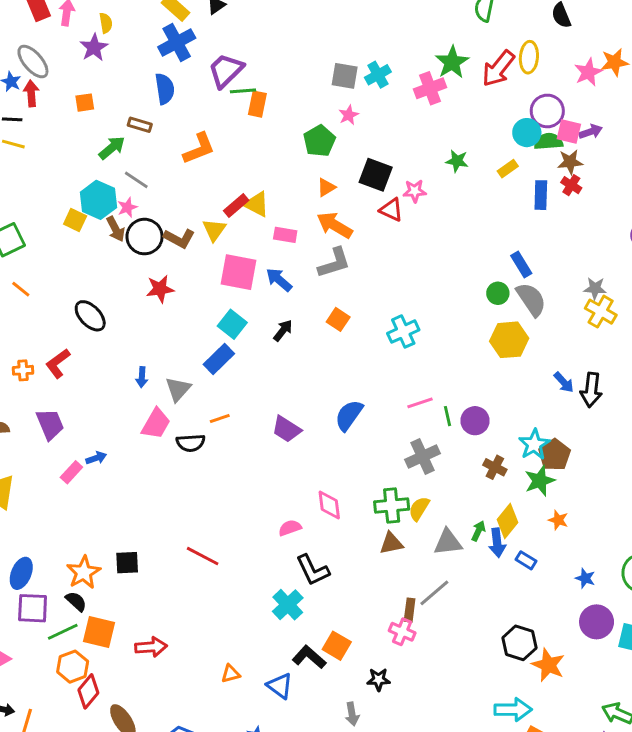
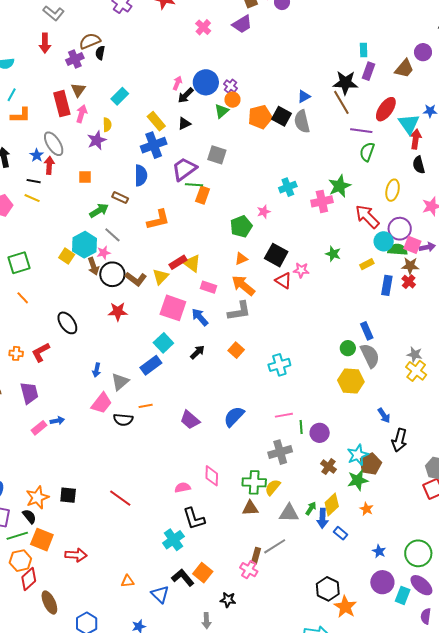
red arrow: (498, 68) -> (367, 217), moved, turned 88
gray square: (345, 76) -> (217, 155), moved
black arrow: (591, 390) -> (399, 440), moved

